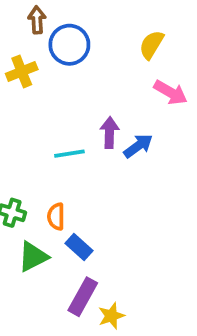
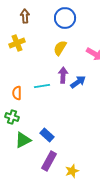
blue circle: (69, 45) -> (65, 18), moved
yellow semicircle: (151, 45) -> (60, 48), moved
orange semicircle: (56, 217) -> (17, 93), moved
yellow star: (111, 316) -> (72, 171), moved

